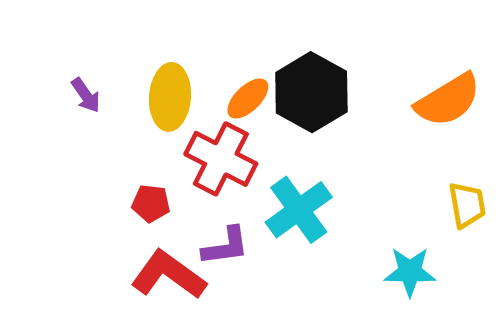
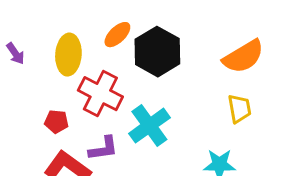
orange ellipse: (248, 98) -> (117, 35), moved
yellow trapezoid: (467, 205) -> (239, 109), moved

